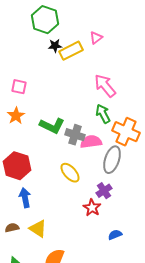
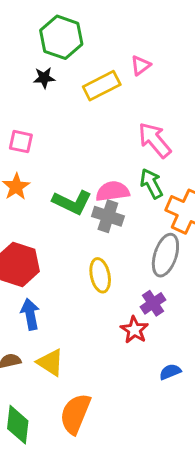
black star: (55, 46) -> (44, 78), moved
pink semicircle: (91, 142) -> (113, 191), moved
yellow ellipse: (70, 173) -> (100, 275), turned 30

